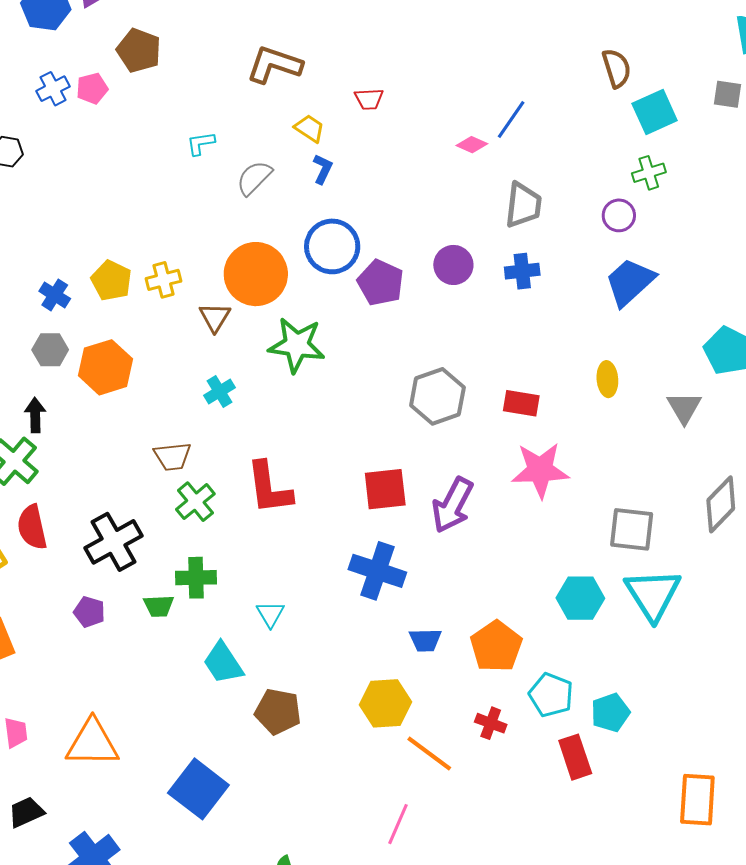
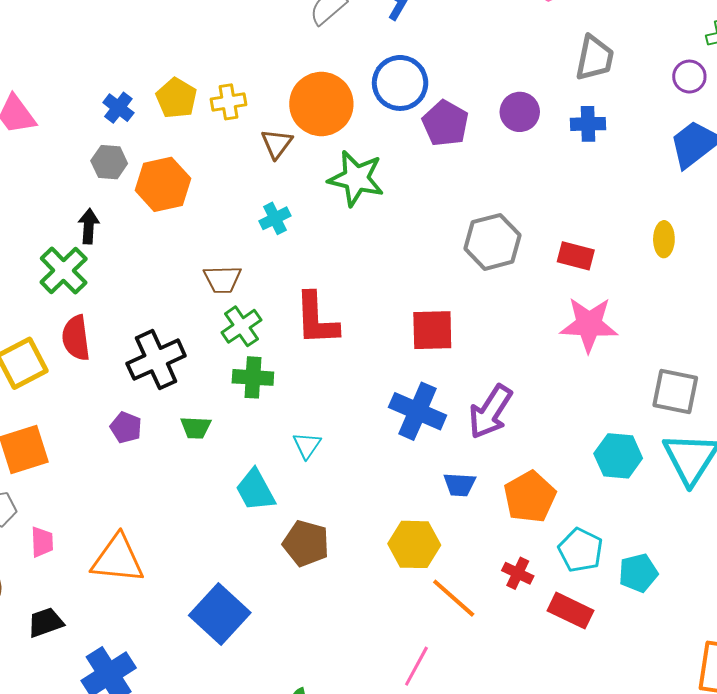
purple arrow: (453, 505) -> (490, 412), moved
green cross: (196, 578) -> (253, 377), moved
red rectangle: (575, 757) -> (571, 611), moved, turned -51

